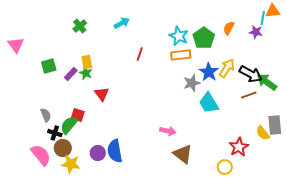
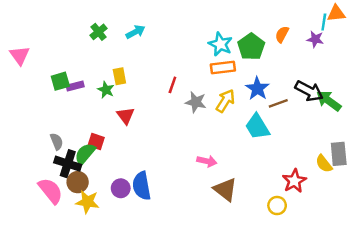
cyan arrow: (122, 23) -> (135, 32), moved
red line: (140, 54) -> (172, 85), moved
yellow rectangle: (87, 62) -> (119, 76), moved
yellow arrow: (227, 68) -> (225, 101), moved
purple rectangle: (71, 74) -> (75, 86), moved, turned 32
gray star: (192, 83) -> (196, 102), moved, turned 30
brown line: (249, 95) -> (278, 103), moved
black cross: (55, 133) -> (68, 164), size x1.5

